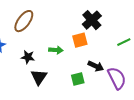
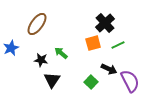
green line: (124, 42) -> (118, 45), moved
green arrow: (56, 50) -> (61, 53), moved, turned -144
green square: (78, 79) -> (91, 82), turned -32

